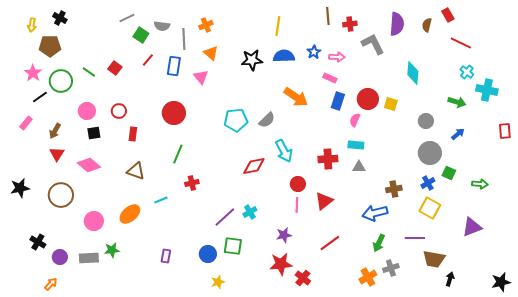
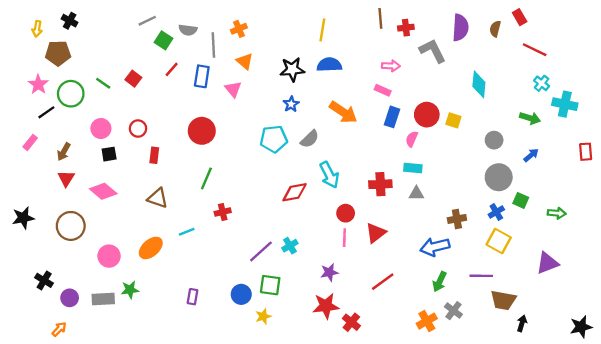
blue star: (314, 52) -> (291, 104), moved
gray cross: (391, 268) -> (453, 311), turned -35
yellow star: (218, 282) -> (263, 316), moved

